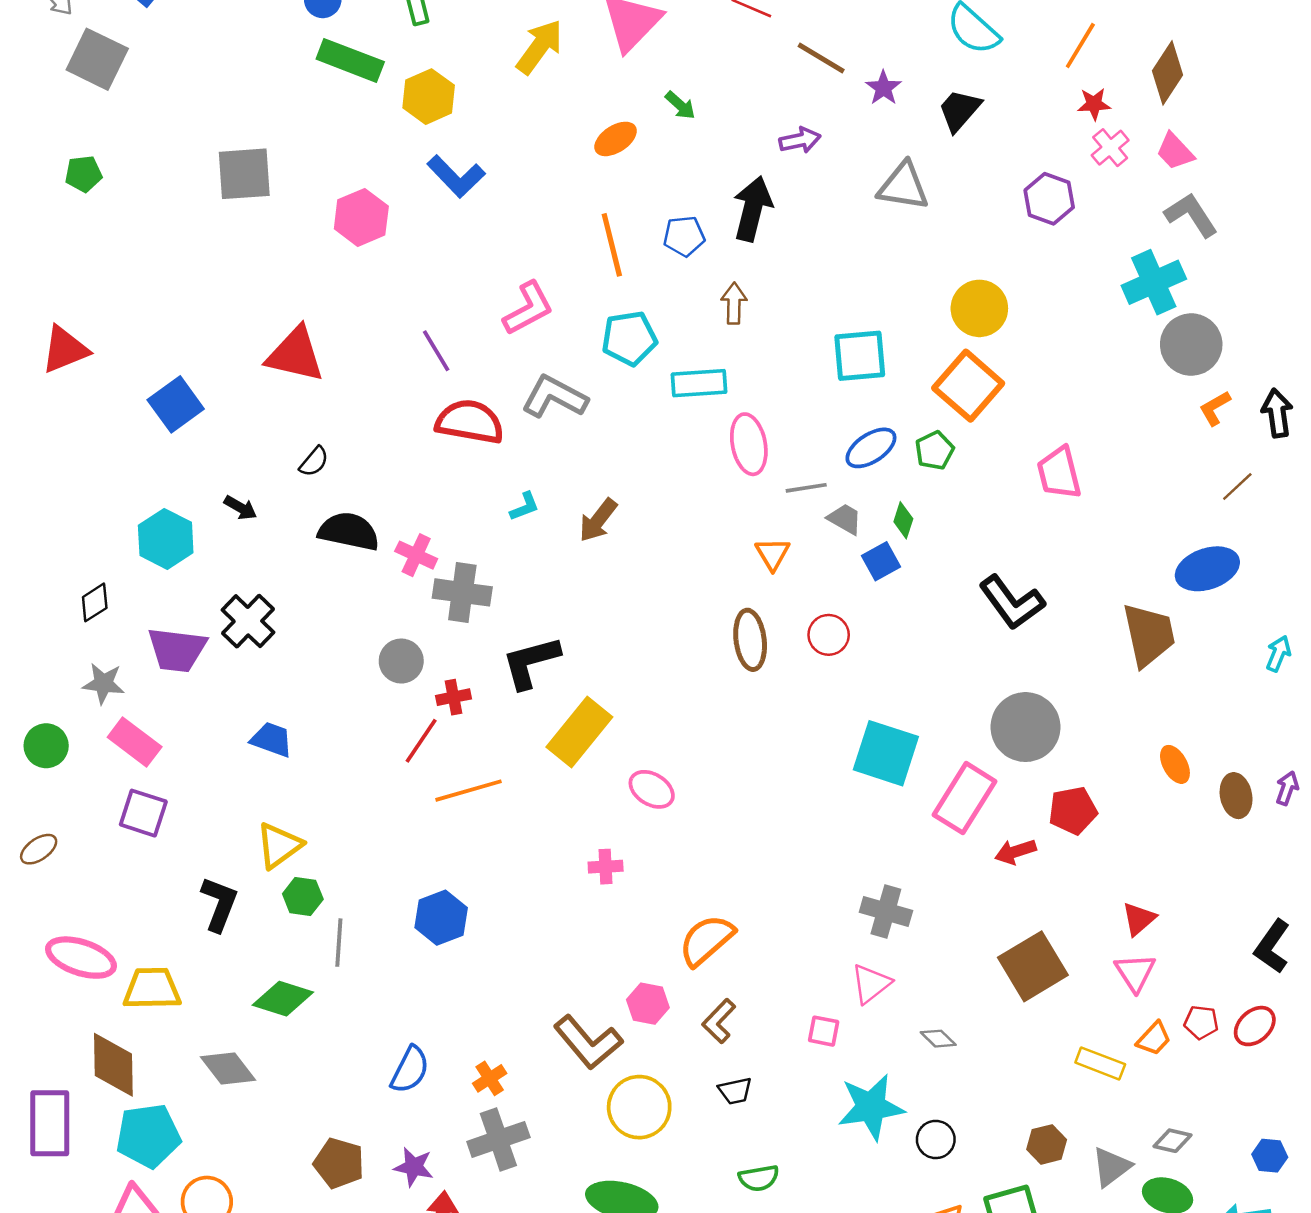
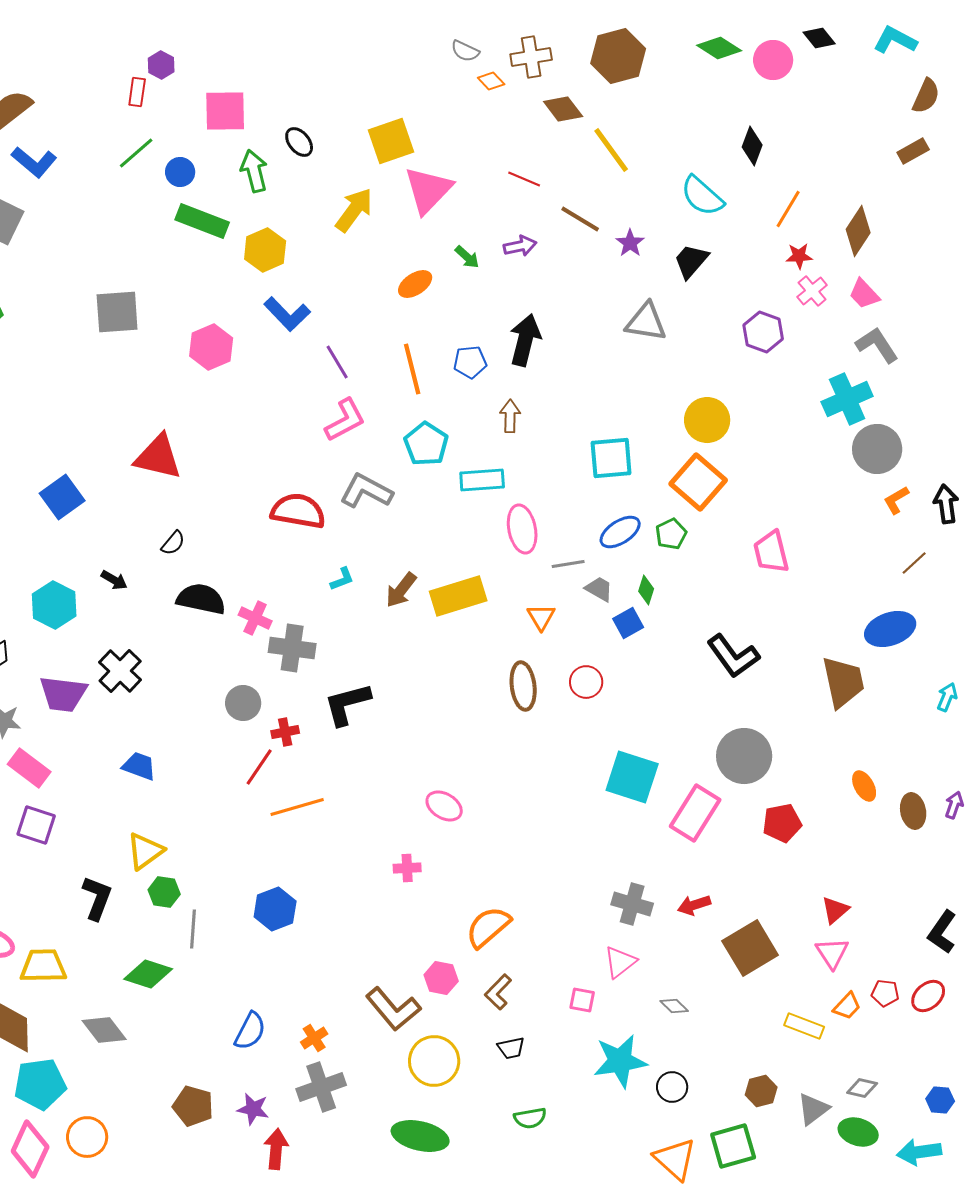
purple arrow: (800, 140) -> (520, 246), moved
cyan pentagon: (629, 338) -> (426, 444), turned -30
purple line: (436, 351) -> (337, 362), moved
yellow rectangle: (579, 732) -> (458, 596), moved, turned 34
red arrow: (1015, 852) -> (694, 905), moved

